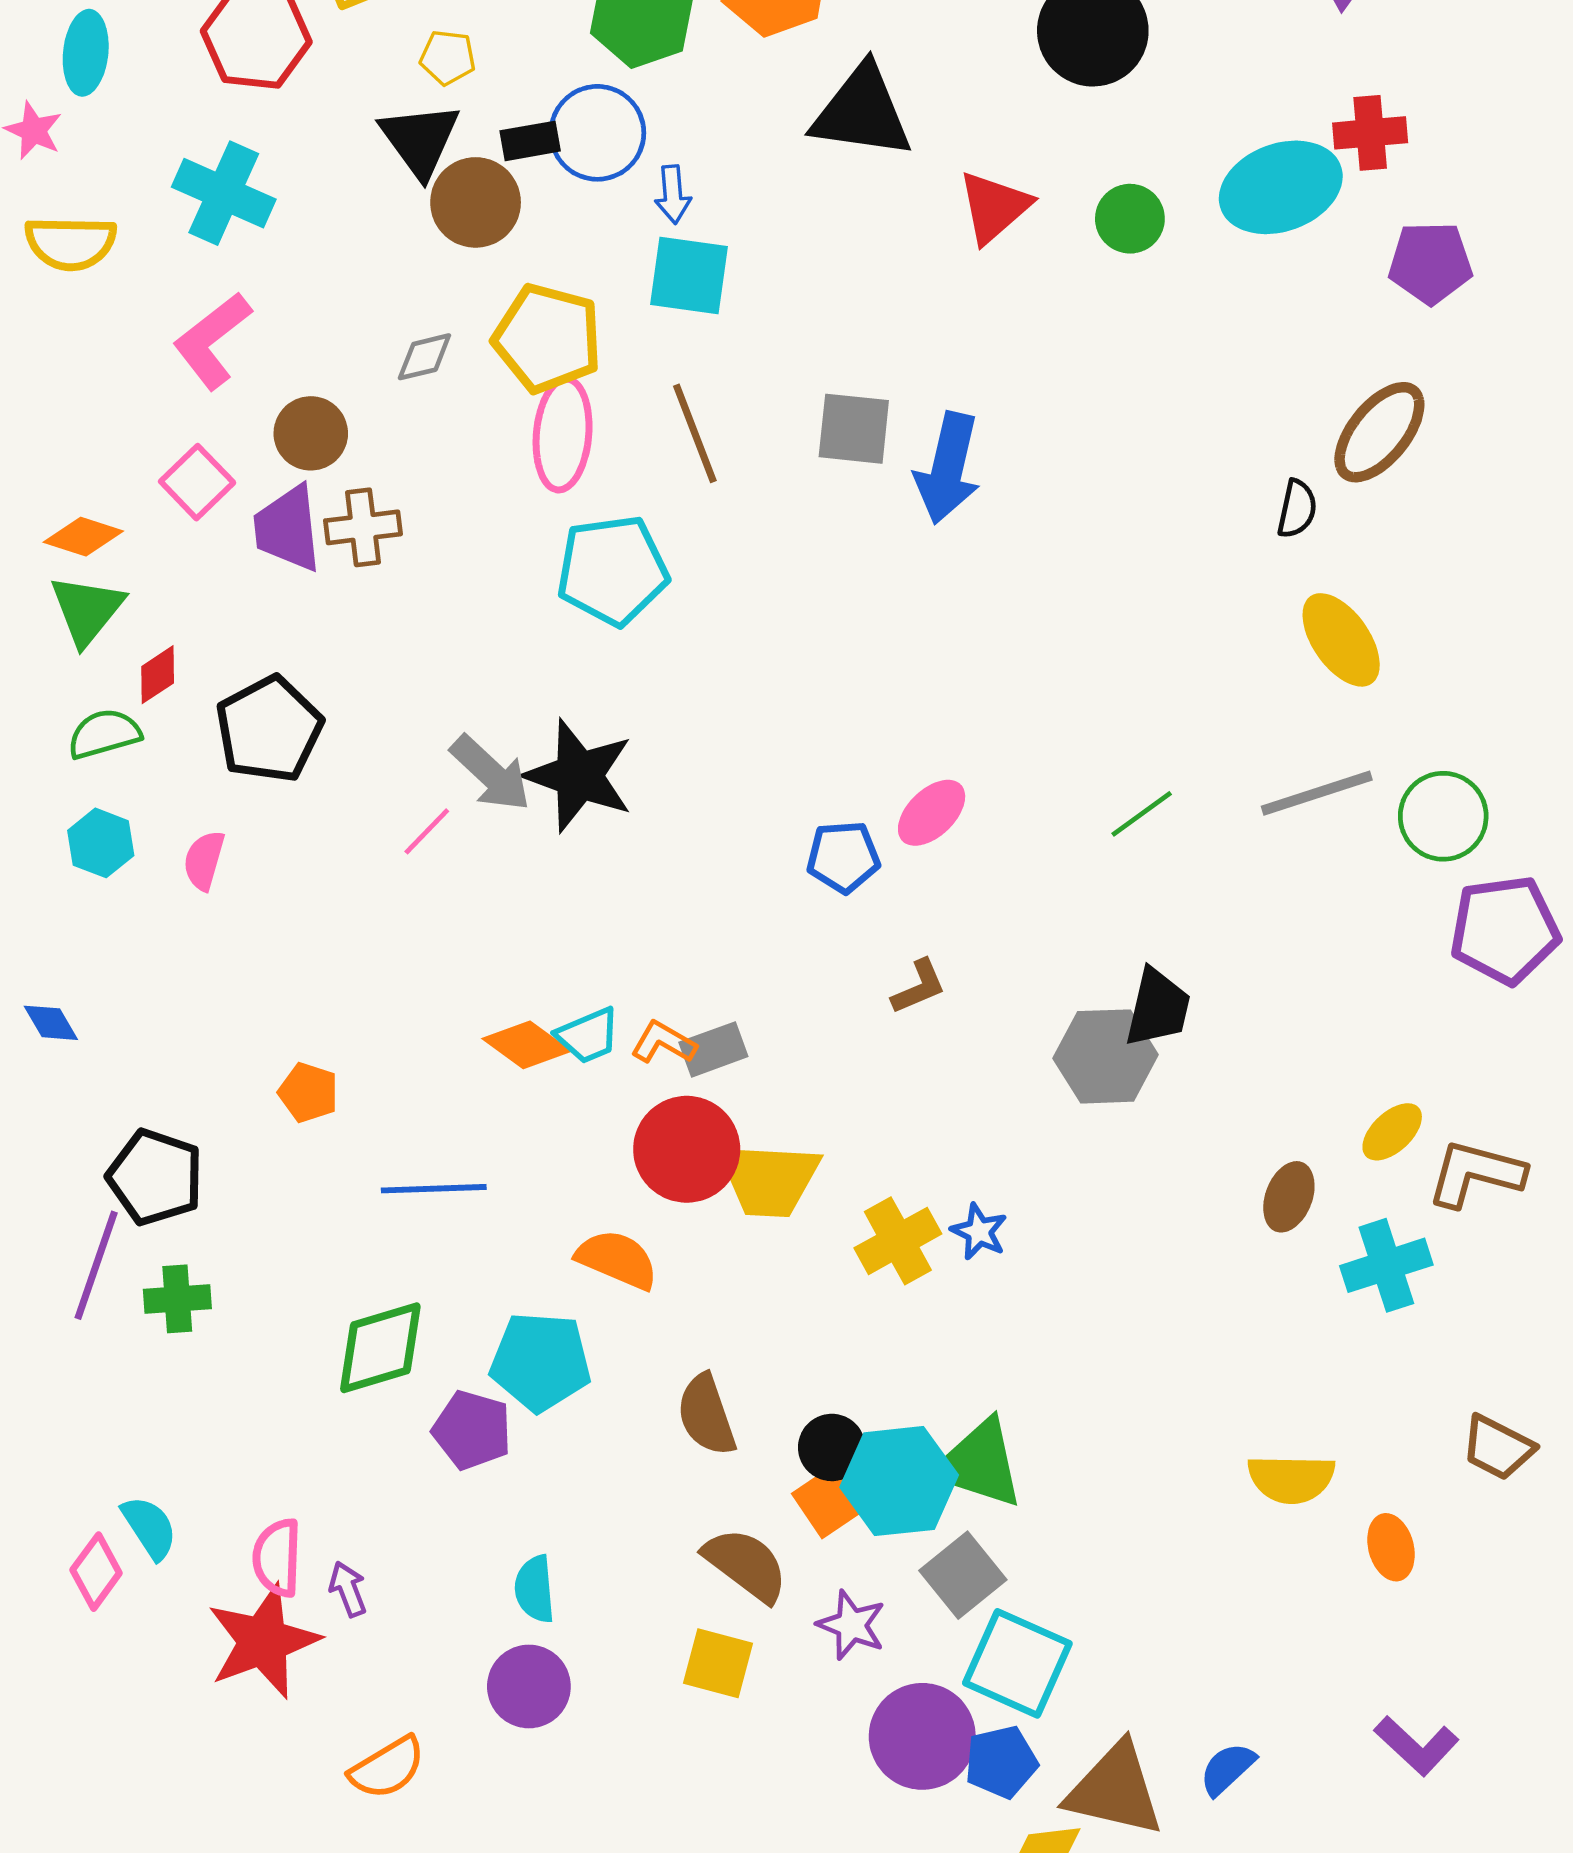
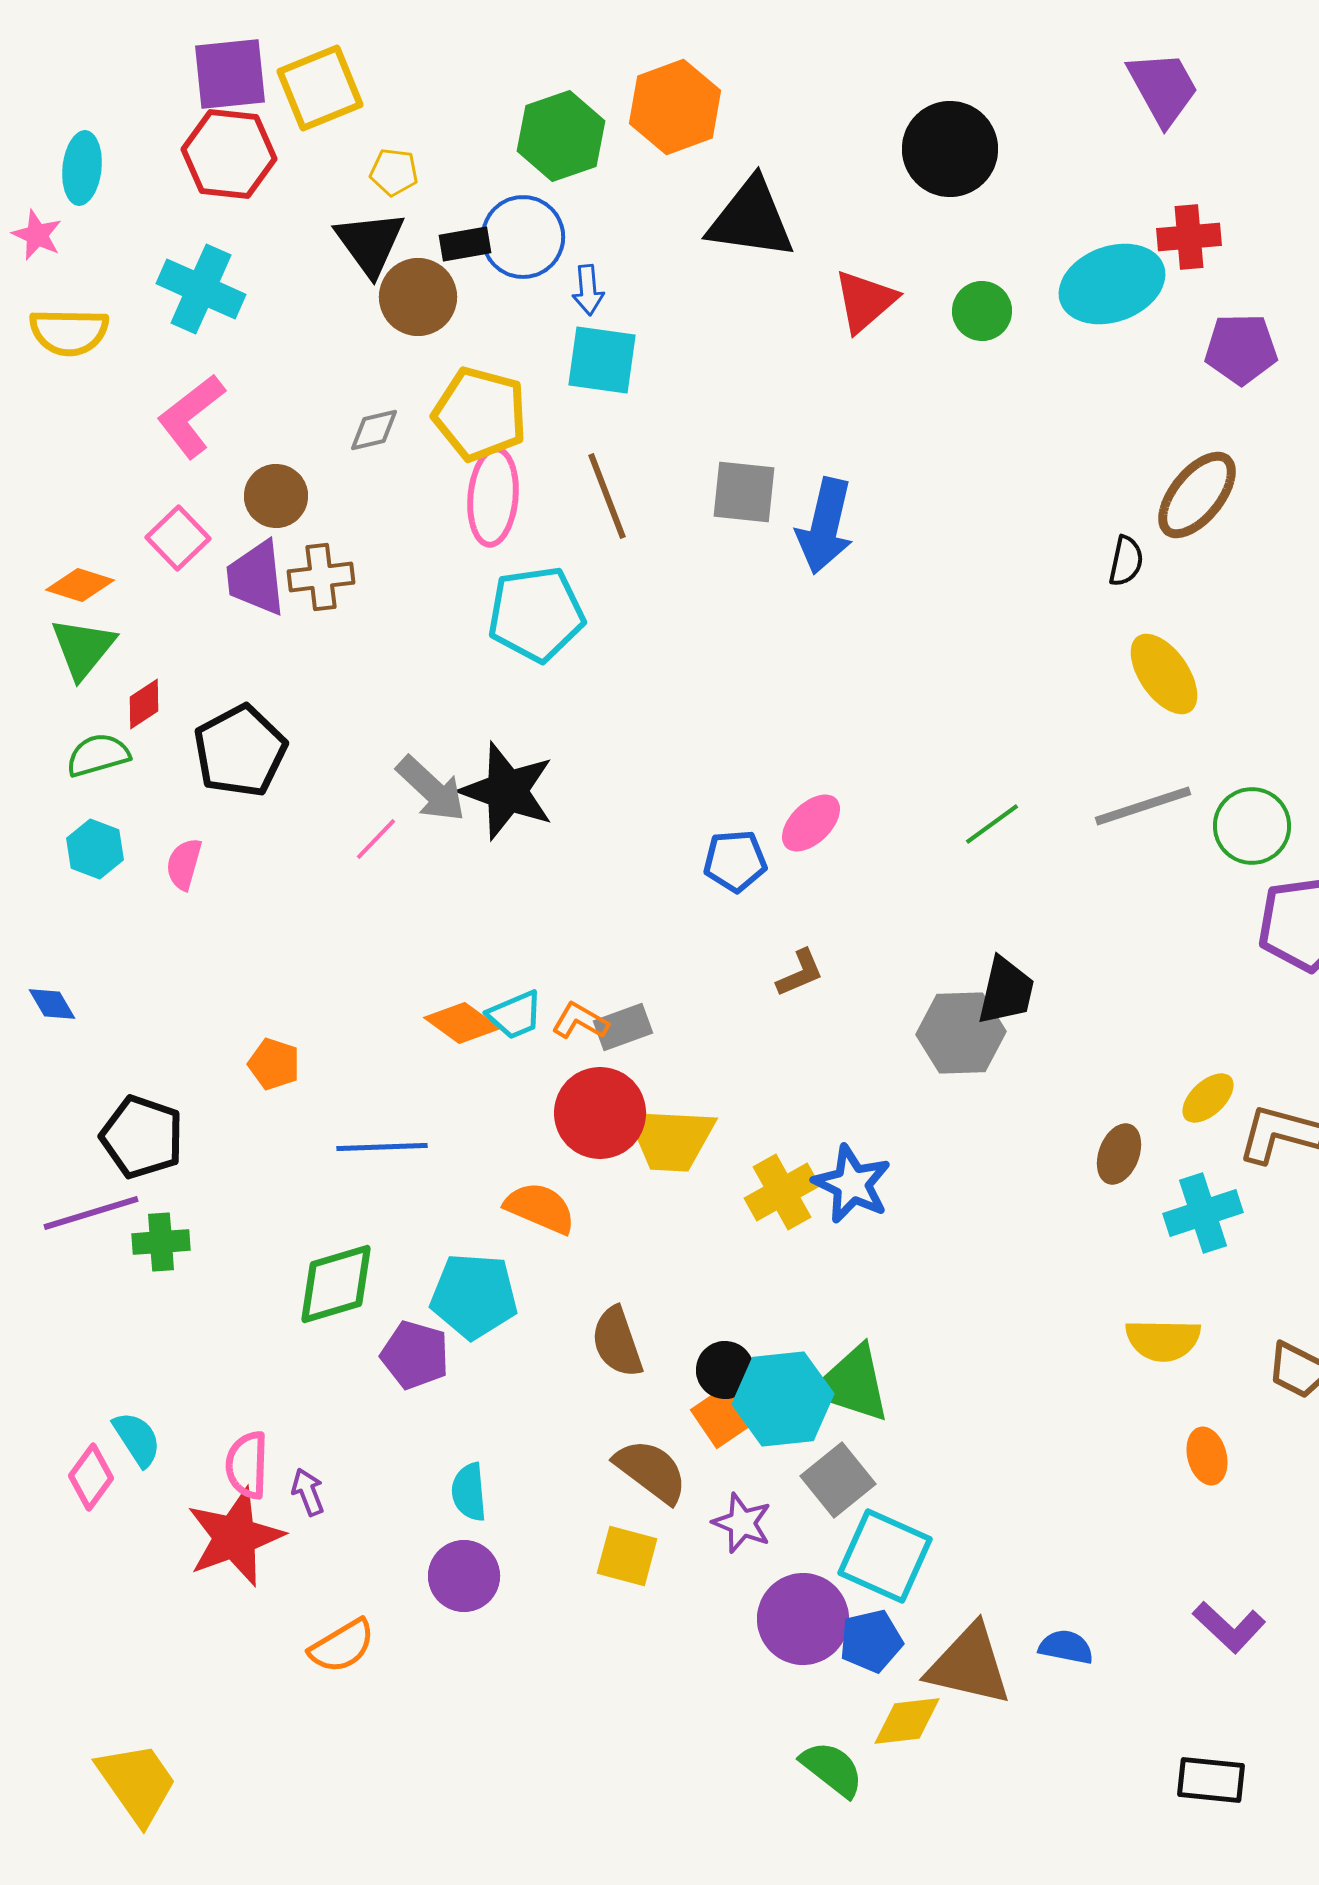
blue star: (979, 1232) -> (852, 1184), size x1.6
purple line: (96, 1265) -> (91, 1213), turned 54
yellow semicircle: (1291, 1479) -> (1163, 1340), moved
blue semicircle: (1227, 1769) -> (1066, 1647), turned 54

